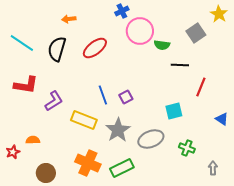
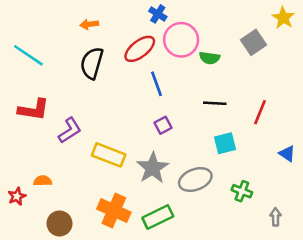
blue cross: (122, 11) -> (158, 14), turned -32
red ellipse: (95, 48) -> (140, 49), moved
black semicircle: (57, 49) -> (92, 63), moved
black line: (180, 65) -> (215, 103), moved
blue line: (103, 95) -> (157, 84), moved

